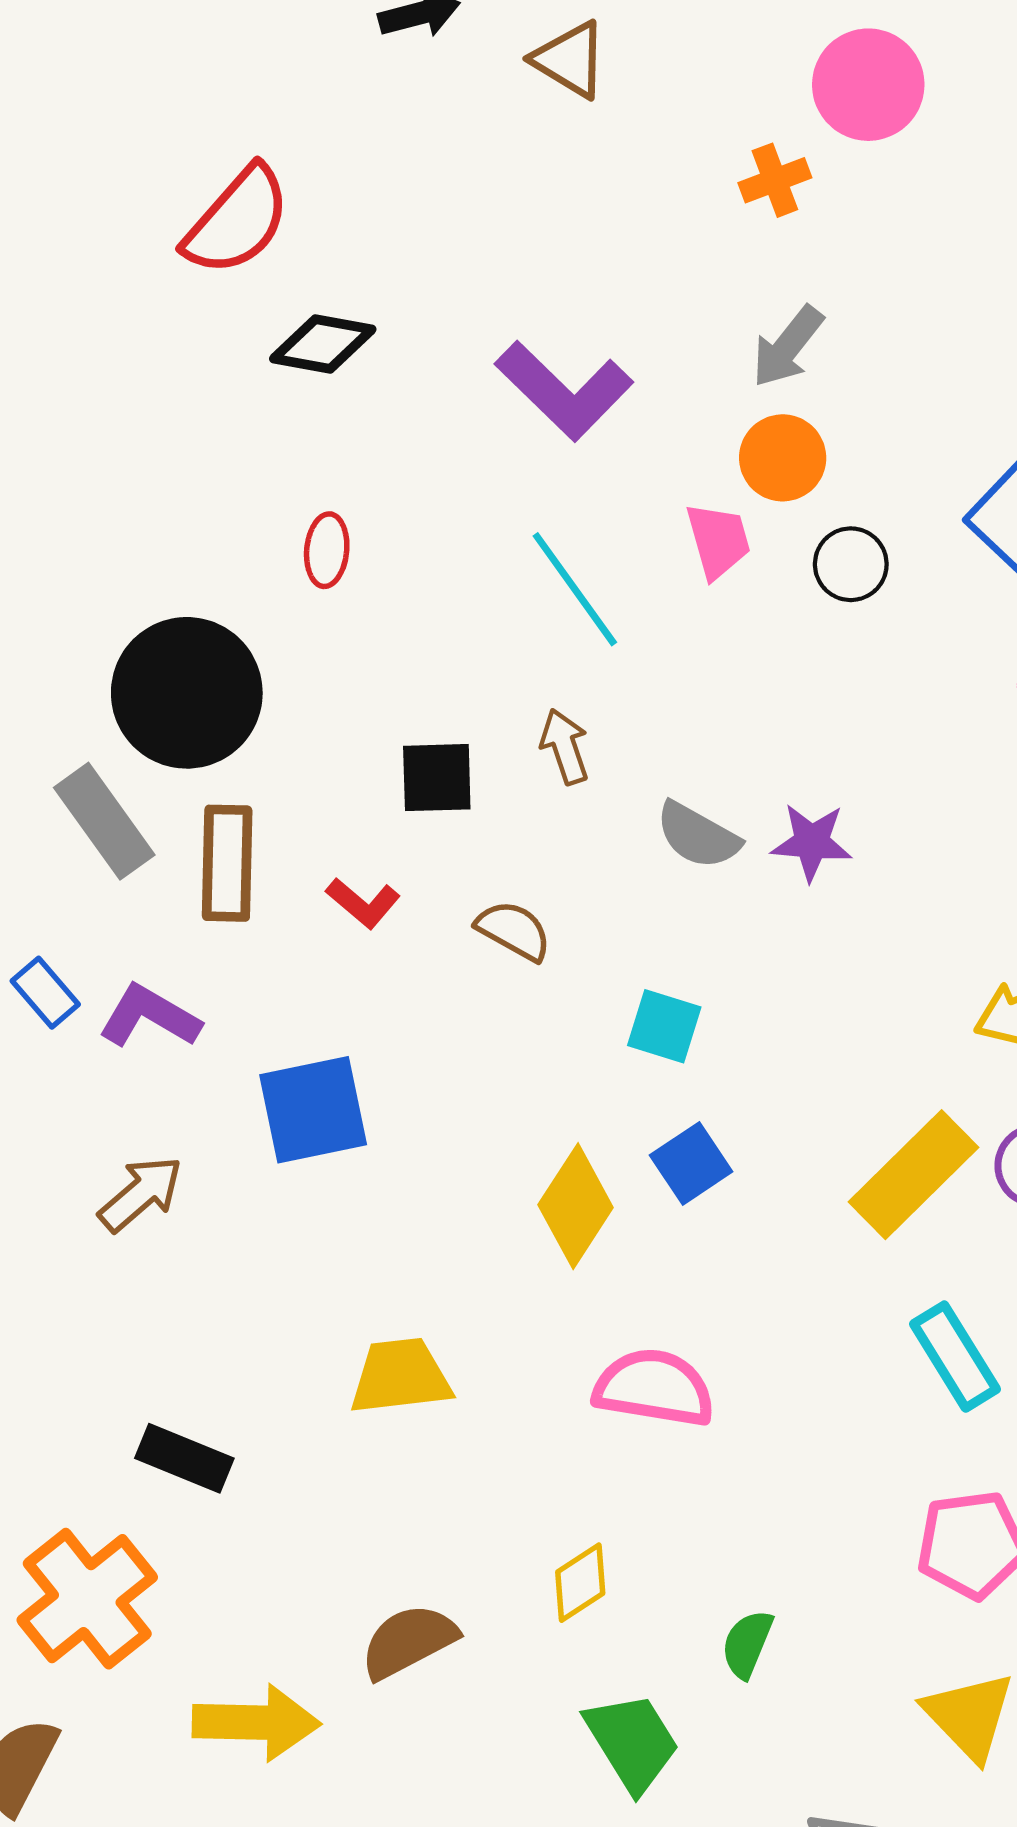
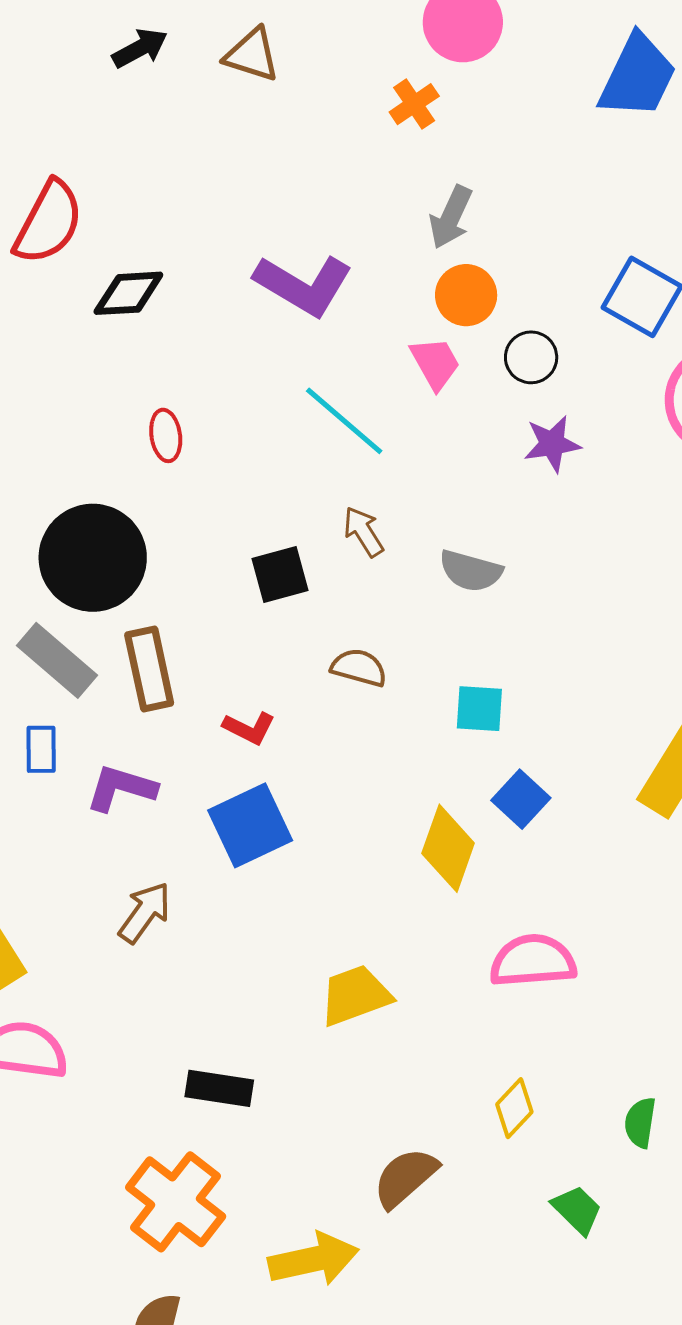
purple star: (812, 842) -> (552, 444), moved
red L-shape: (363, 903) -> (249, 728), moved
blue rectangle: (45, 993) -> (41, 749), moved, turned 54
green trapezoid: (632, 1742) -> (577, 1210), size x0.7

